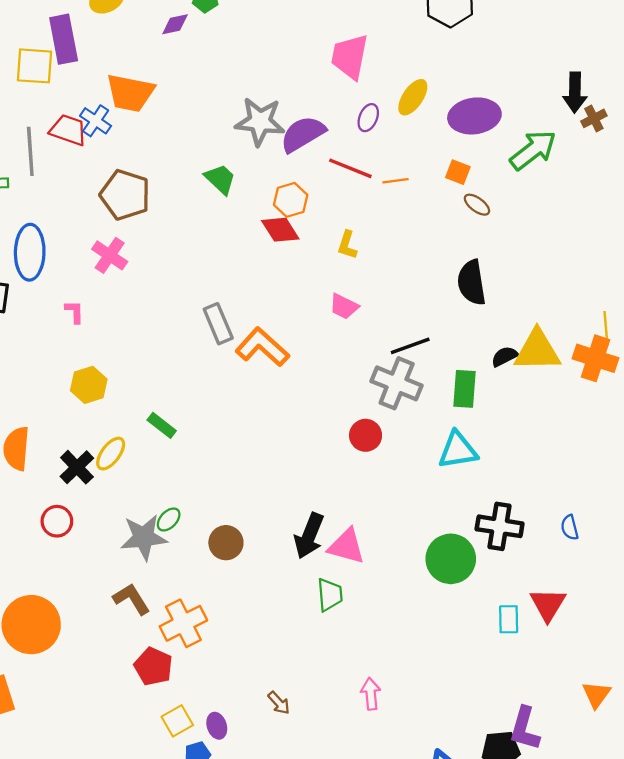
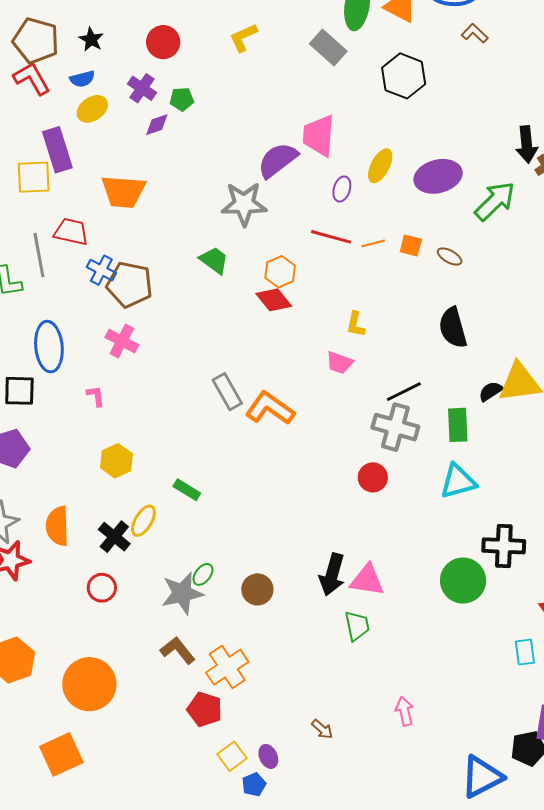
blue cross: (96, 121) -> (101, 270), moved
purple semicircle: (303, 134) -> (278, 160), moved
orange square: (458, 172) -> (411, 245), moved
yellow L-shape: (347, 245) -> (356, 324), moved
cyan rectangle: (509, 619) -> (525, 652), moved

